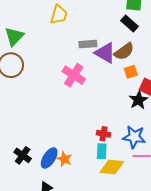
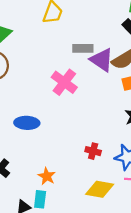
cyan rectangle: (102, 151) -> (40, 199), moved
blue ellipse: (49, 158) -> (27, 123), moved, turned 55

